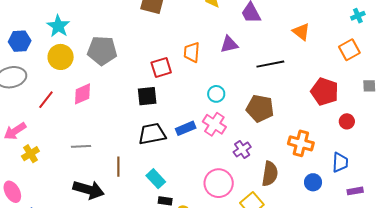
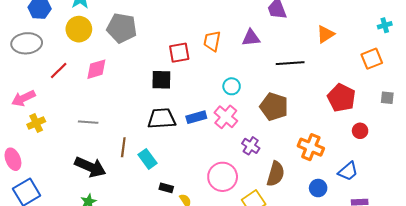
orange triangle: (301, 32) -> (325, 34), turned 42
purple cross: (242, 150) -> (251, 146), turned -30
blue trapezoid: (340, 162) -> (348, 171), turned 40
cyan rectangle: (156, 179) -> (147, 159), moved

